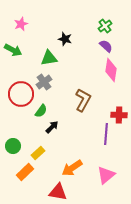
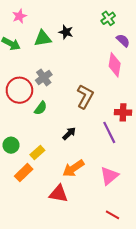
purple semicircle: (106, 46) -> (123, 40), moved
green triangle: (49, 58) -> (43, 38), moved
black arrow: (52, 127) -> (69, 134), moved
purple line: (106, 134) -> (109, 132), turned -30

